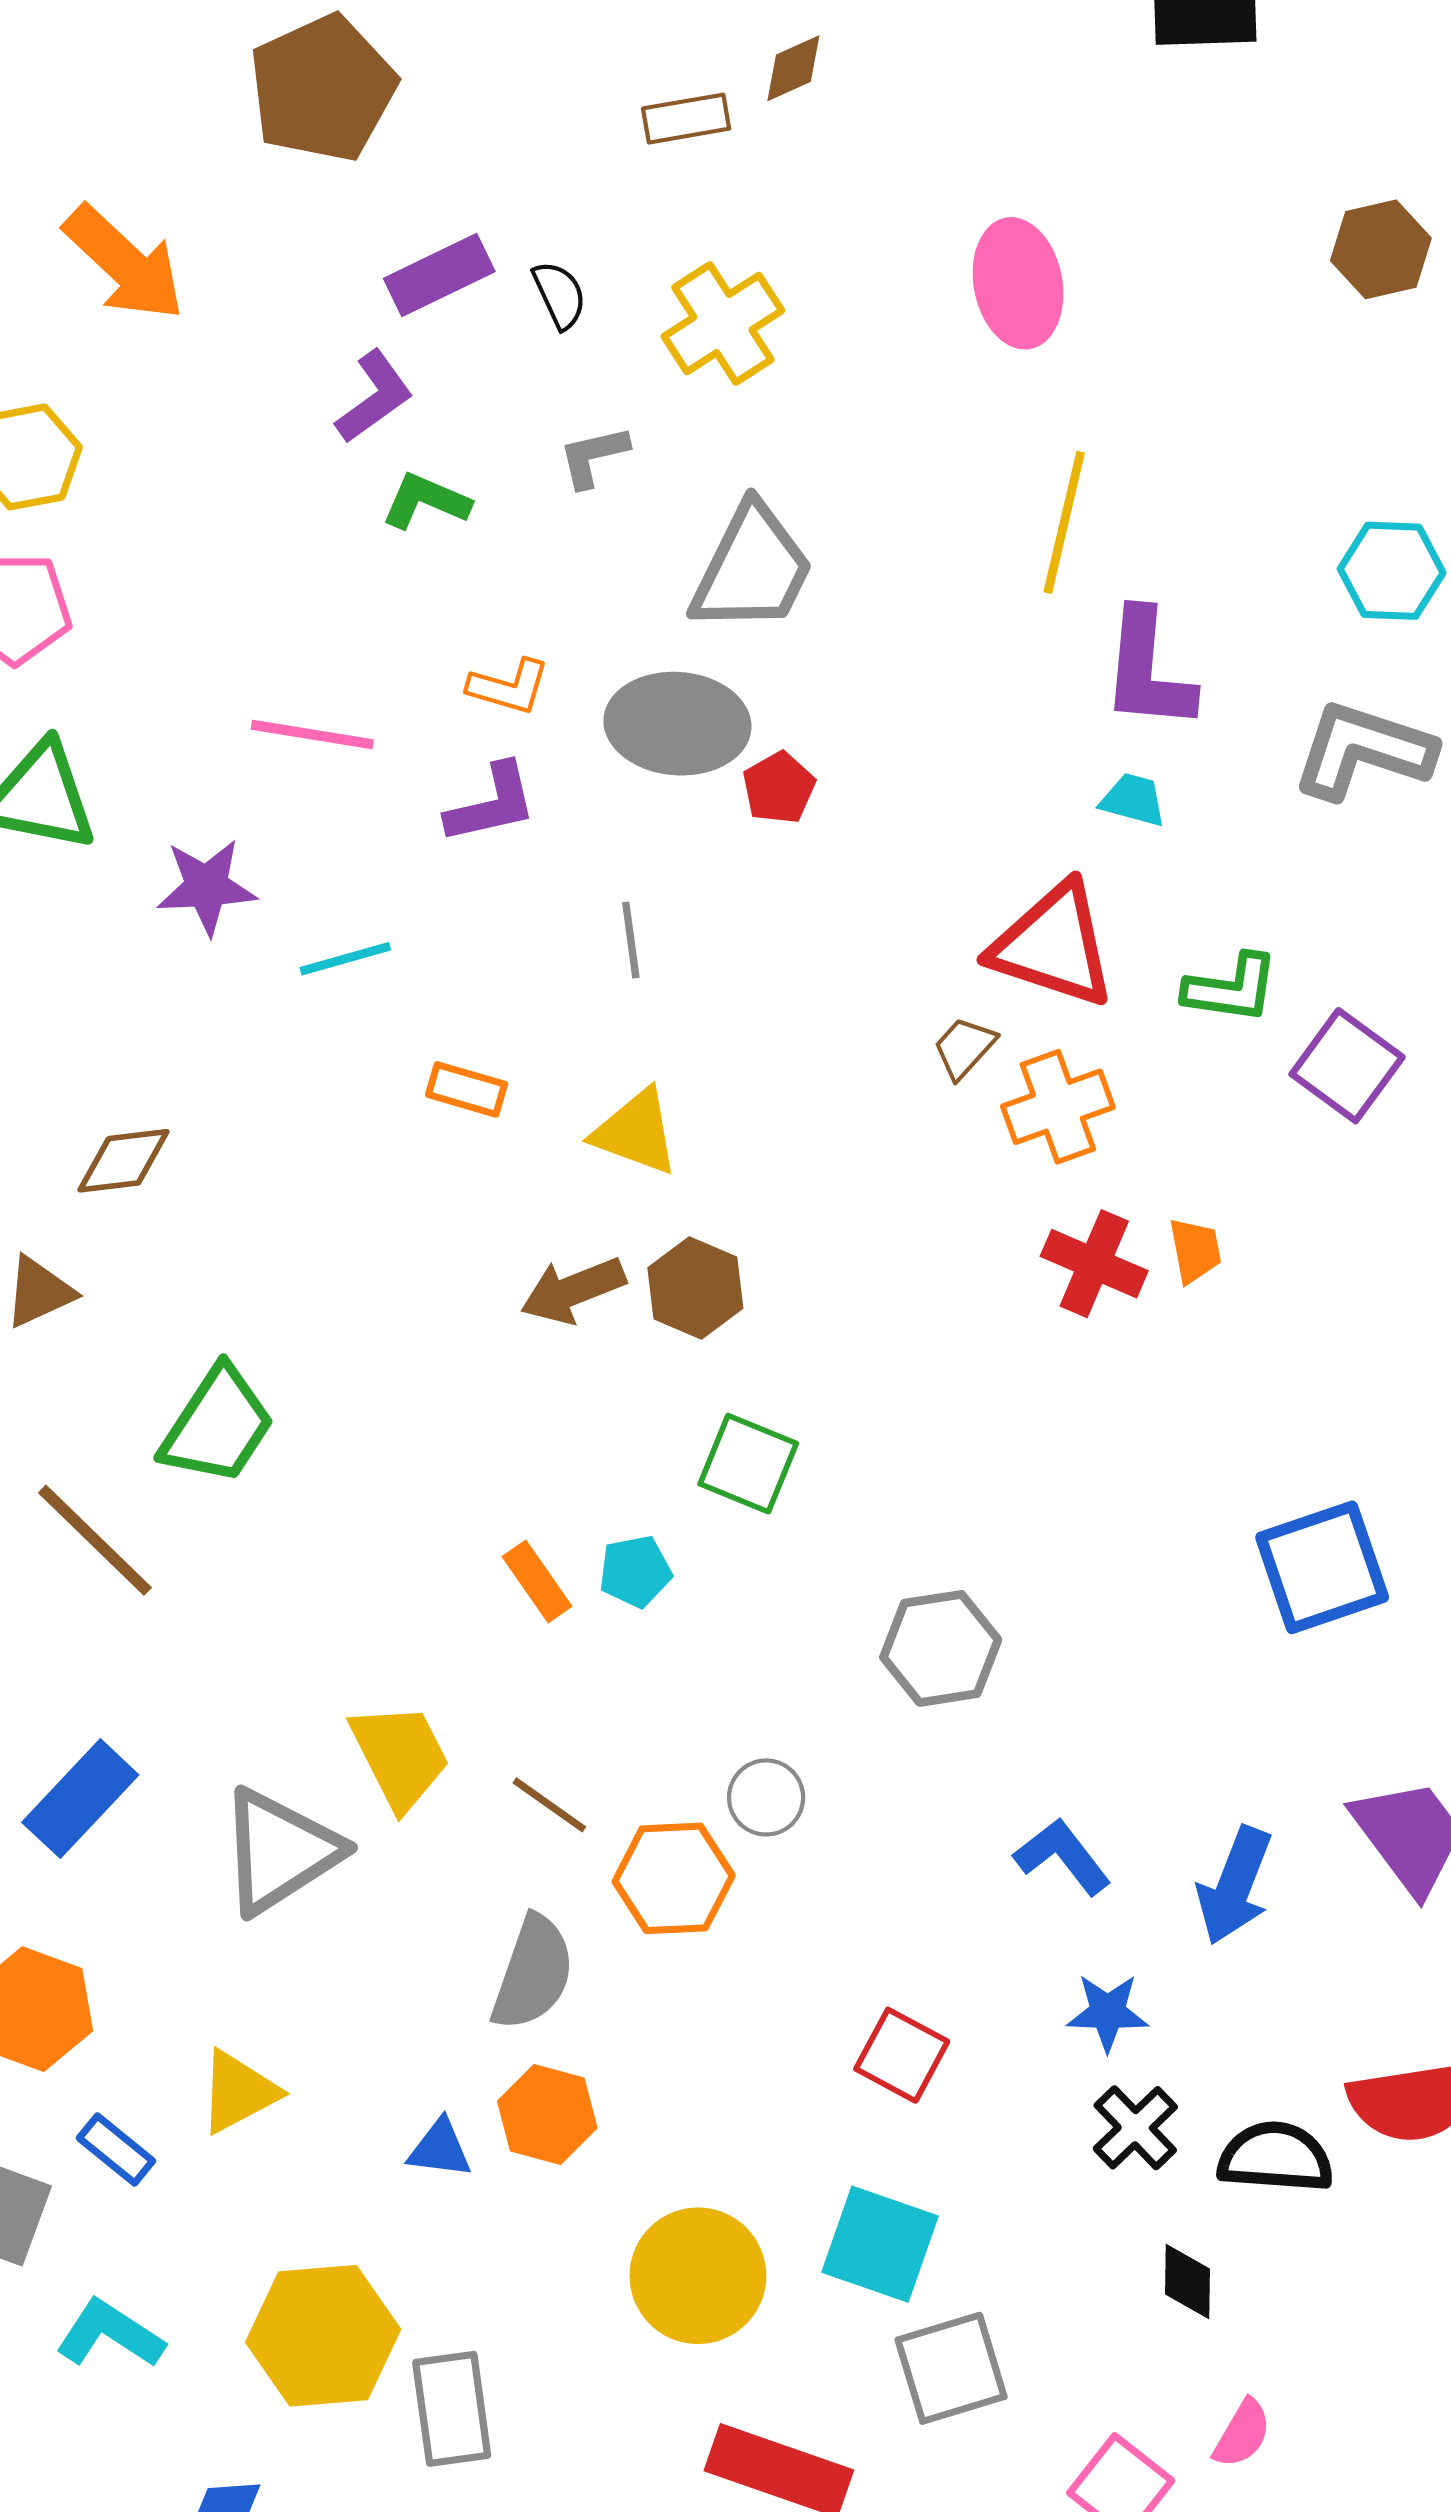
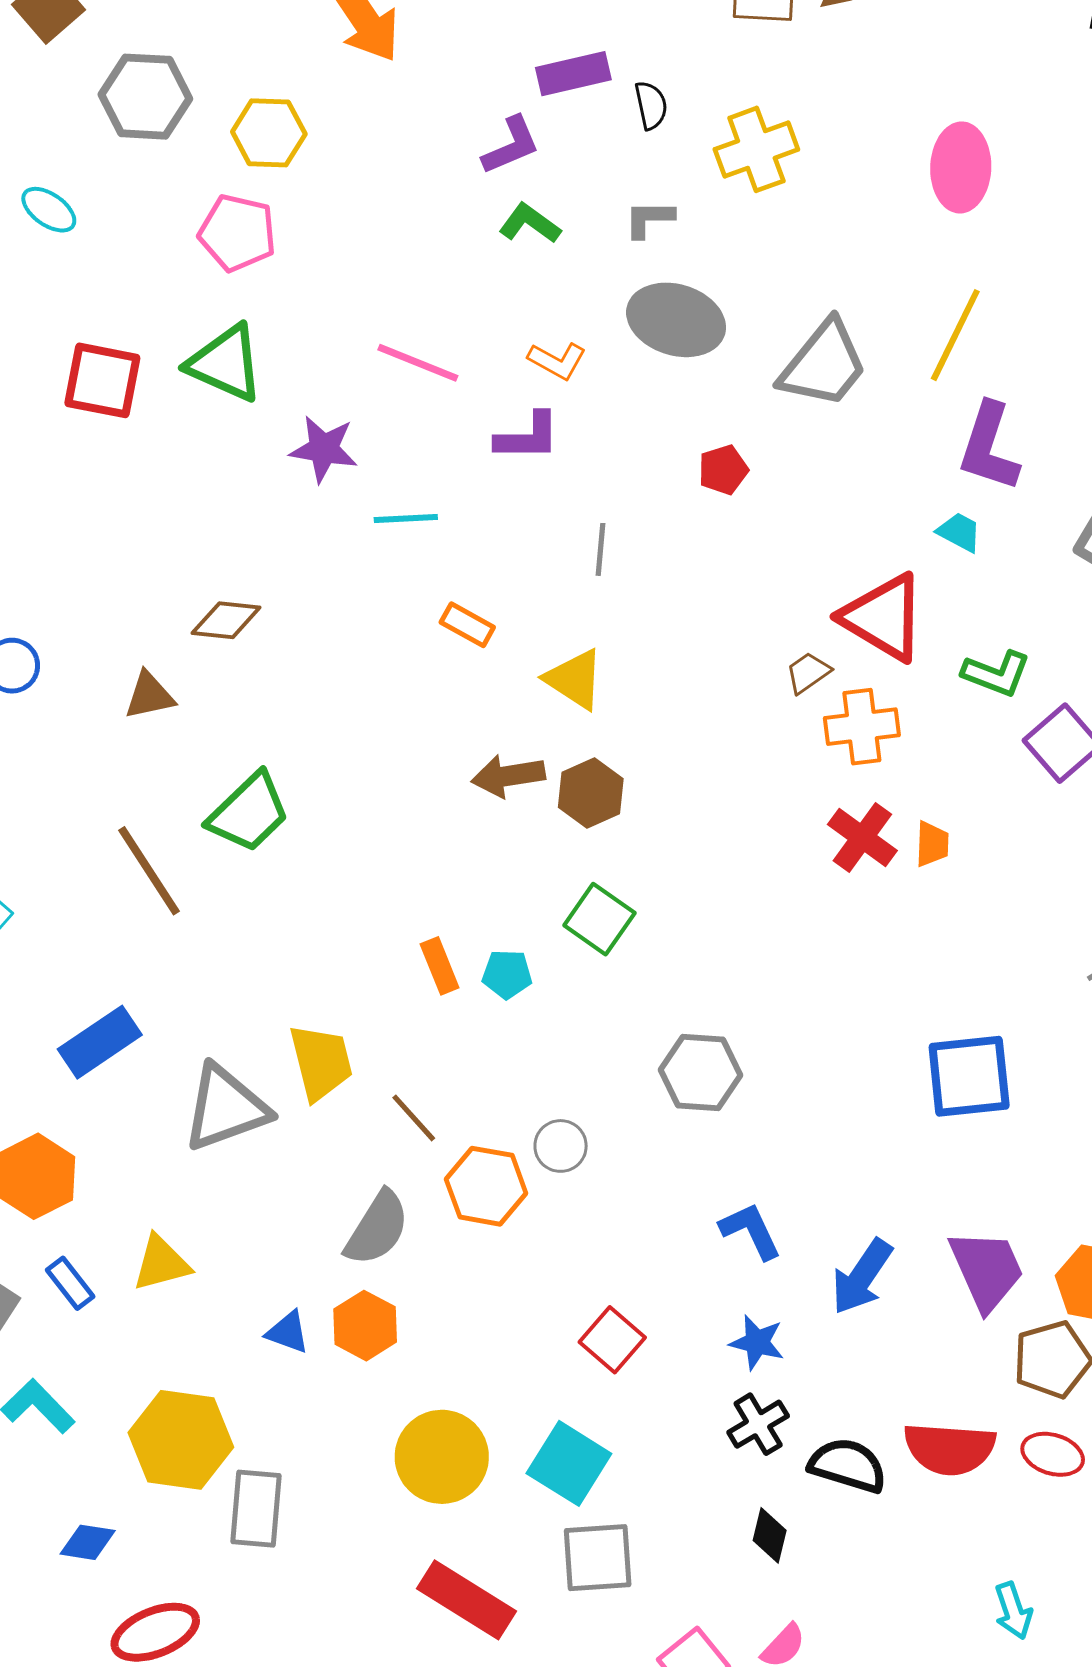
gray trapezoid: (752, 569) -> (824, 364), moved
gray ellipse: (677, 724) -> (676, 320), moved

